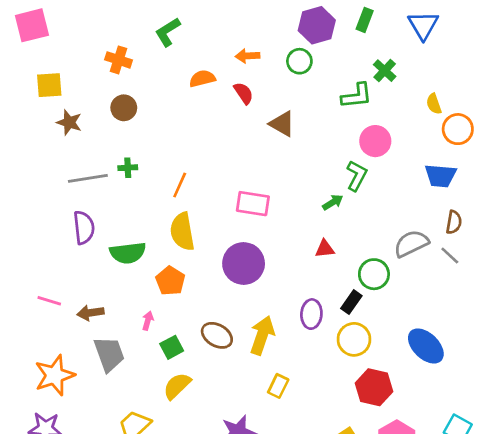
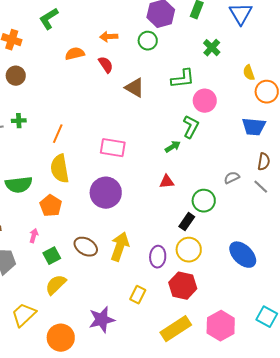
green L-shape: (357, 96) -> (183, 79), moved
gray semicircle: (411, 244) -> (232, 178), size x0.6
purple ellipse: (311, 314) -> (158, 257), moved
yellow rectangle: (278, 386) -> (138, 295), moved
red hexagon: (374, 387) -> (183, 286), moved

